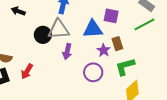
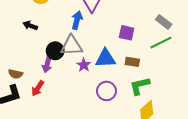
blue triangle: (93, 29) -> (105, 58), moved
brown rectangle: (117, 44) -> (132, 62), turned -64
purple star: (104, 50) -> (84, 65), moved
purple arrow: (67, 51) -> (47, 64), moved

